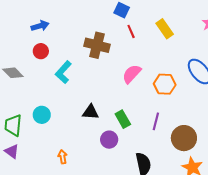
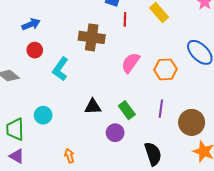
red line: (131, 31) -> (125, 19), turned 32

